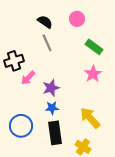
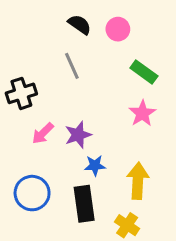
black semicircle: (45, 22) -> (80, 25), moved
pink arrow: (28, 78) -> (43, 133), moved
blue star: (52, 108) -> (95, 165), moved
yellow arrow: (90, 118) -> (138, 181), turned 45

